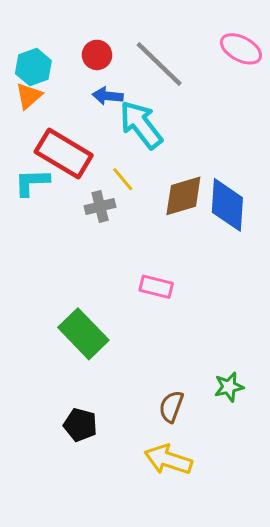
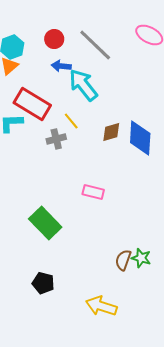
brown diamond: (183, 196) -> (111, 132), size x0.7
green star: (229, 387) -> (141, 258), turned 30
brown semicircle: (171, 407) -> (123, 260), moved

